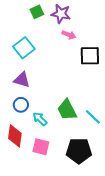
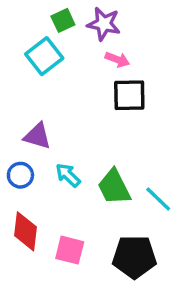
cyan square: (24, 48) -> (44, 56), moved
black square: (90, 56) -> (129, 95), moved
blue circle: (21, 105) -> (20, 175), moved
cyan arrow: (40, 119) -> (68, 175), moved

